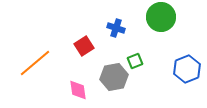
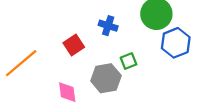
blue hexagon: (187, 69) -> (176, 43), moved

